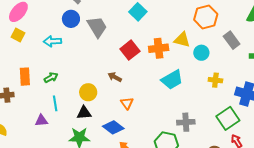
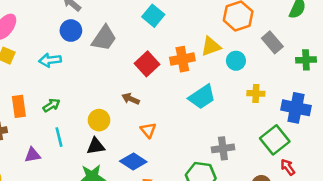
gray trapezoid: (97, 27) -> (104, 38), turned 70
yellow triangle: (182, 40) -> (211, 46), turned -30
purple triangle: (41, 121) -> (33, 155), moved

